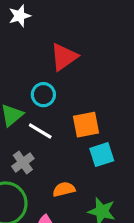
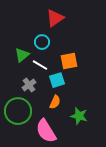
cyan square: (102, 155) -> (57, 80), moved
orange semicircle: (64, 189) -> (55, 102), turned 128

